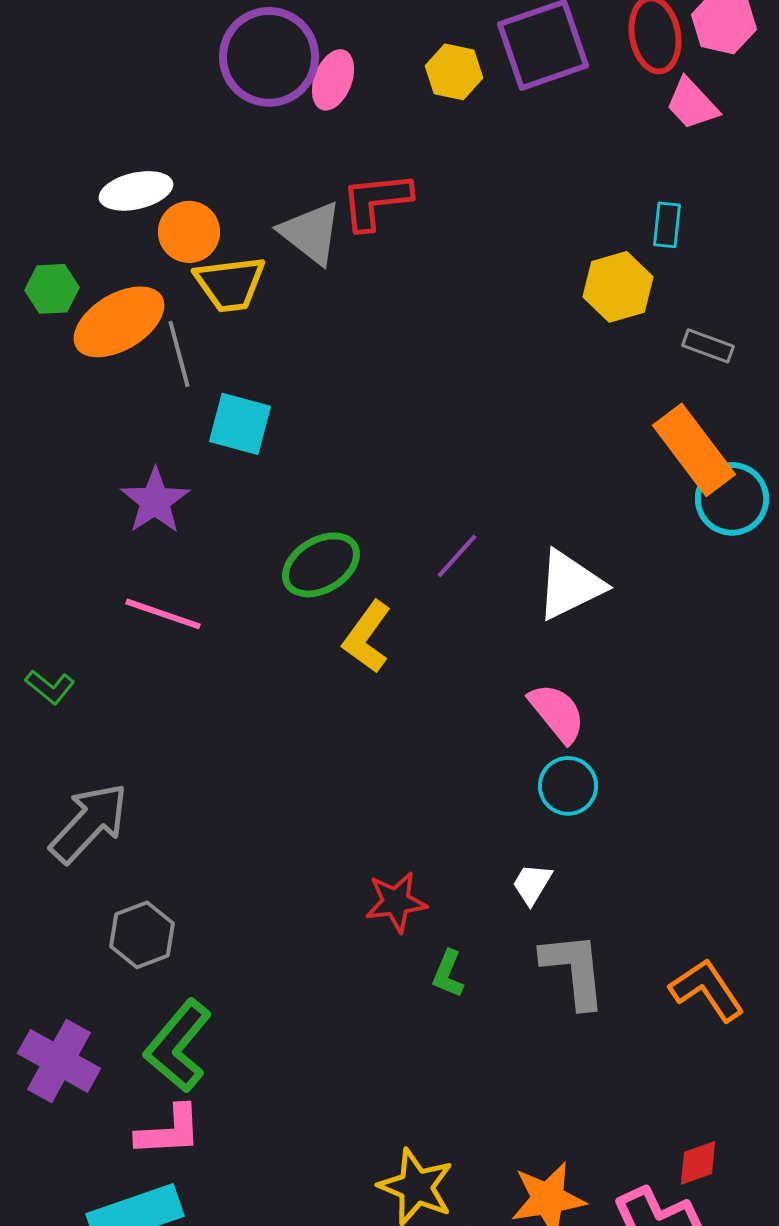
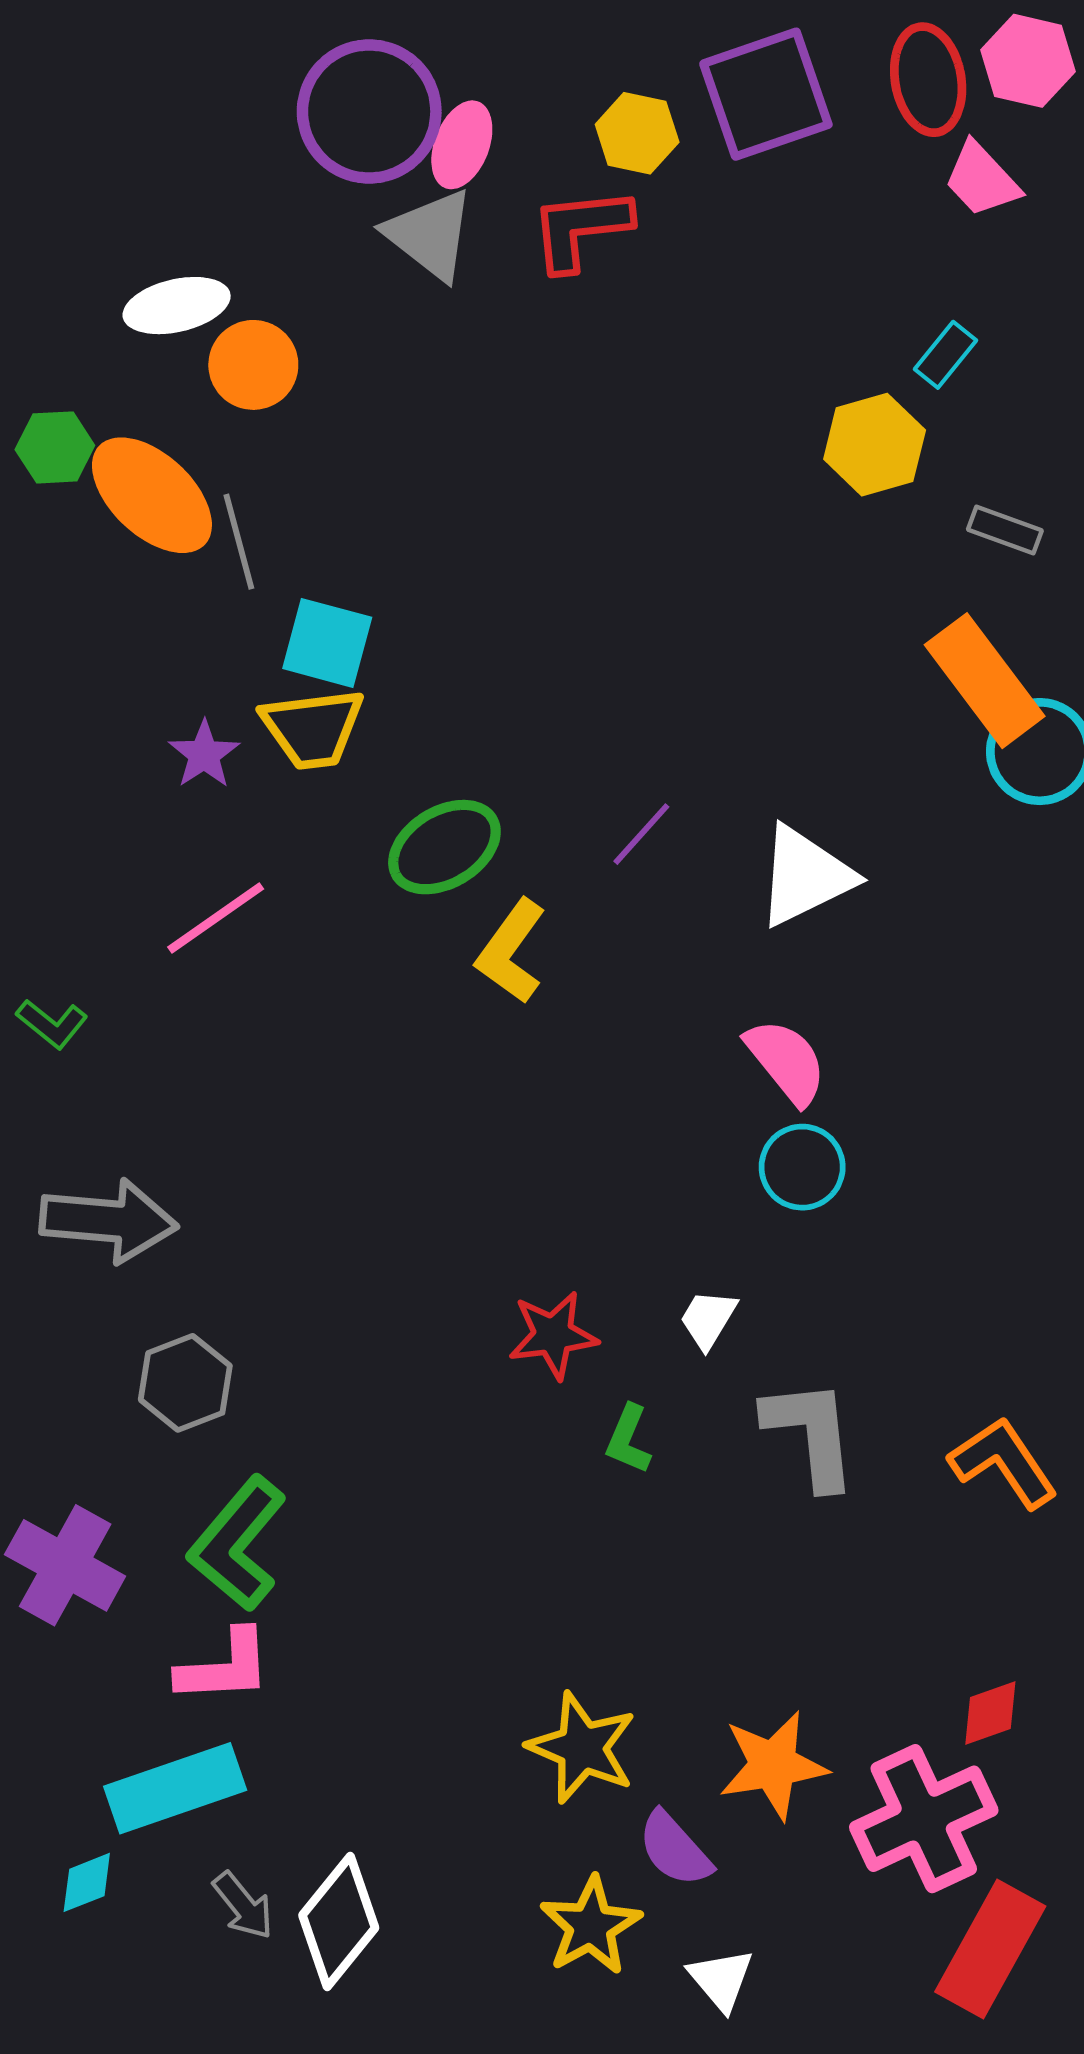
red L-shape: (376, 201) -> (581, 229), moved
cyan rectangle: (667, 225) -> (945, 355), turned 33
gray triangle: (311, 233) -> (430, 235), moved
yellow trapezoid: (230, 284) -> (313, 728), moved
orange ellipse: (119, 322) -> (152, 495), turned 74
purple star: (155, 501) -> (204, 754), size x0.7
pink line: (163, 614) -> (216, 918), turned -54
gray arrow: (89, 823) -> (109, 1221), turned 52
white trapezoid: (532, 884) -> (708, 1319), moved

